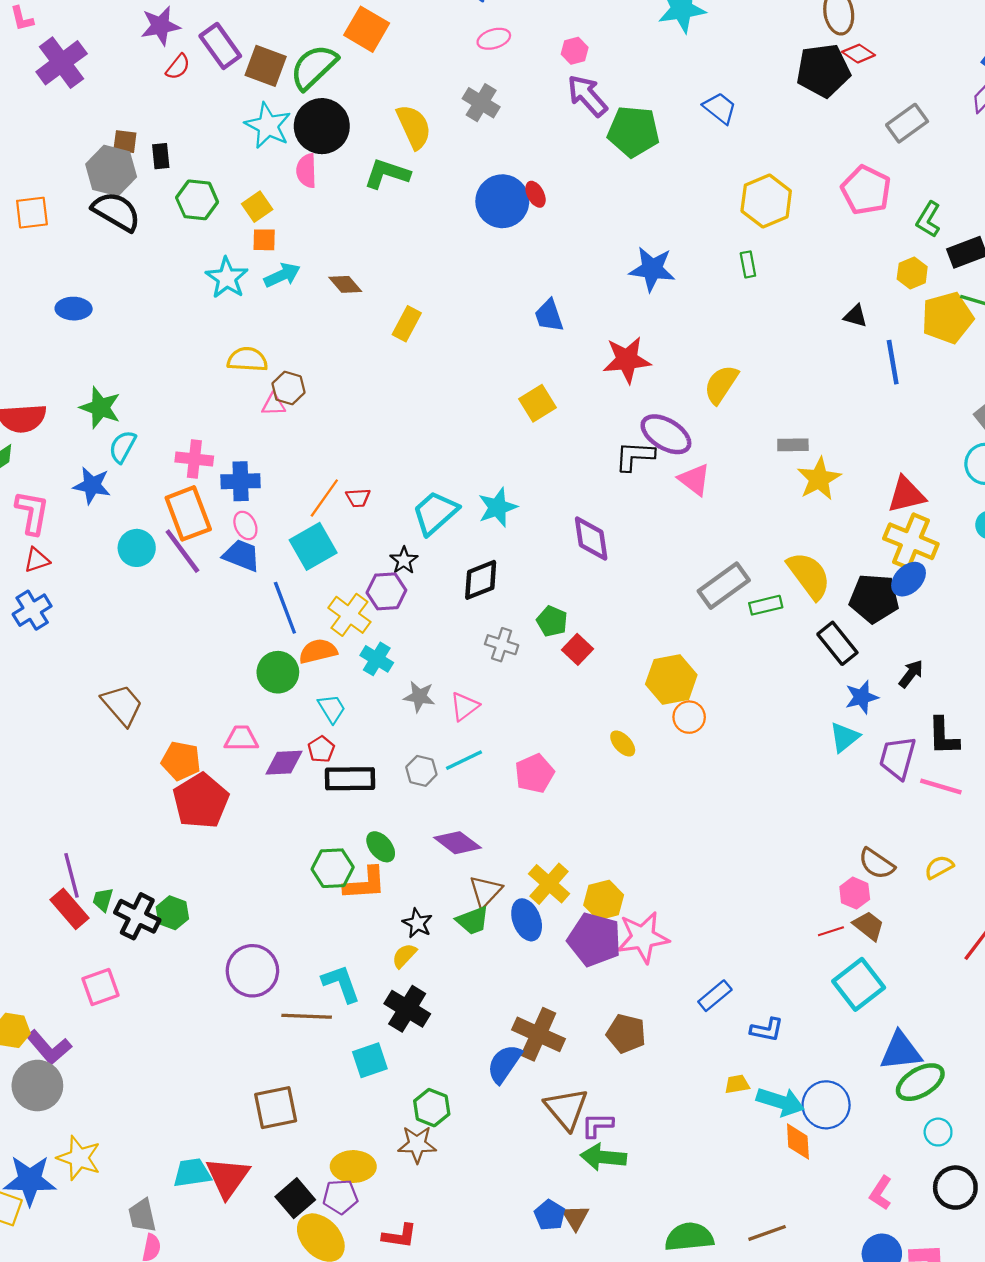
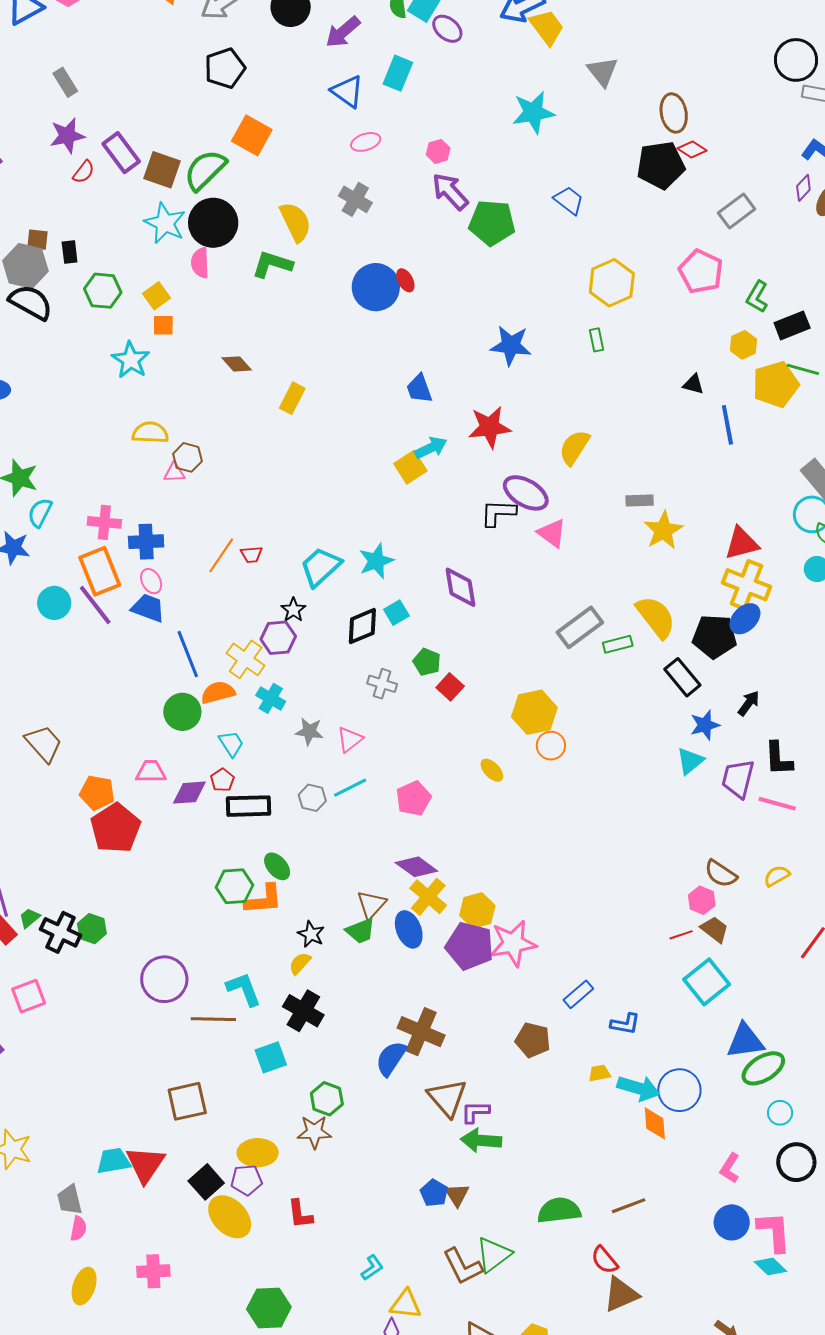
cyan arrow: (282, 275) -> (431, 448), moved
cyan square: (313, 546) -> (396, 613), moved, size x0.6
purple diamond: (457, 843) -> (416, 867), moved
green trapezoid: (103, 900) -> (30, 918), turned 35
brown pentagon: (626, 1033) -> (533, 1040), moved
red L-shape: (400, 1236) -> (300, 1214), turned 76

